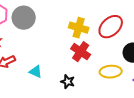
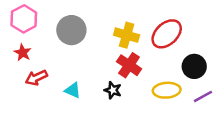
gray circle: (24, 18) -> (71, 30), moved
black star: (68, 82) -> (113, 90), moved

